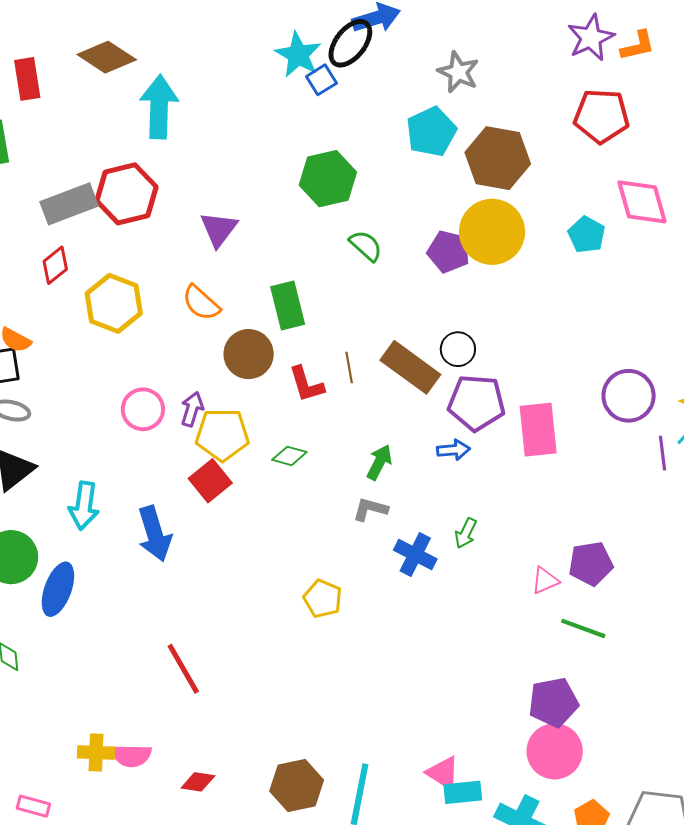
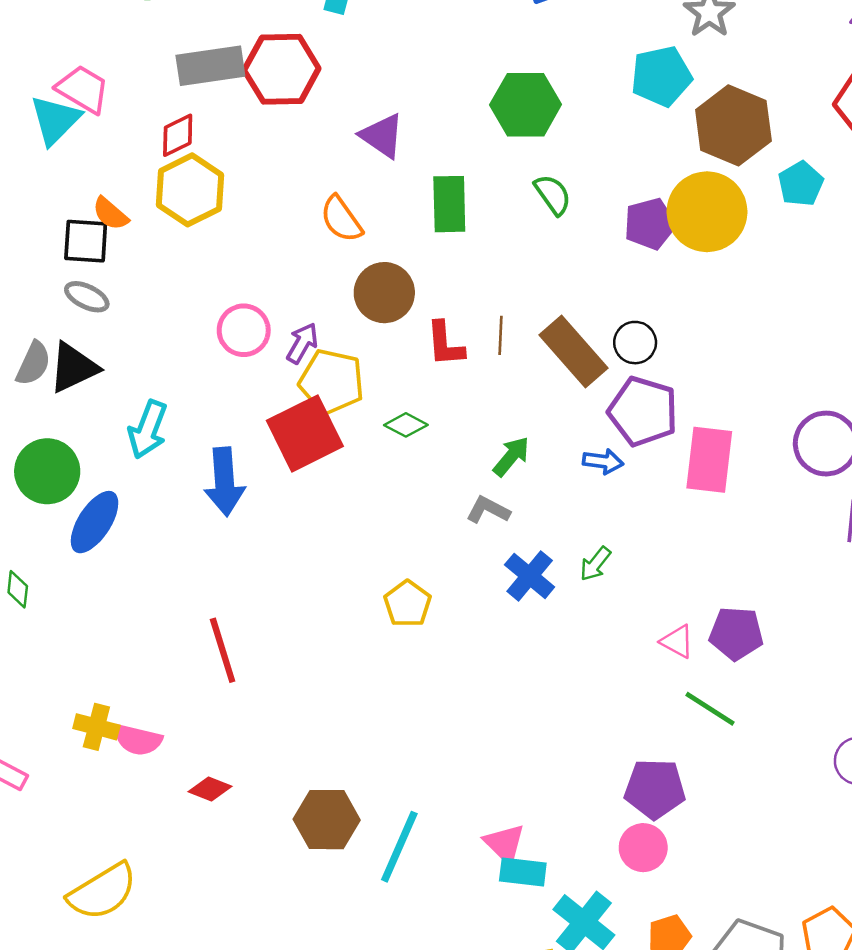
purple triangle: (219, 229) -> (382, 136), turned -45
cyan pentagon: (587, 235) -> (801, 184), moved
purple pentagon: (449, 252) -> (650, 224), turned 30
yellow hexagon: (114, 303) -> (190, 190), moved
green rectangle: (288, 306) -> (449, 204), moved
red square: (210, 481) -> (305, 433), size x1.5
pink triangle: (545, 581) -> (677, 641), turned 40
pink circle: (555, 751) -> (643, 848), size x0.7

